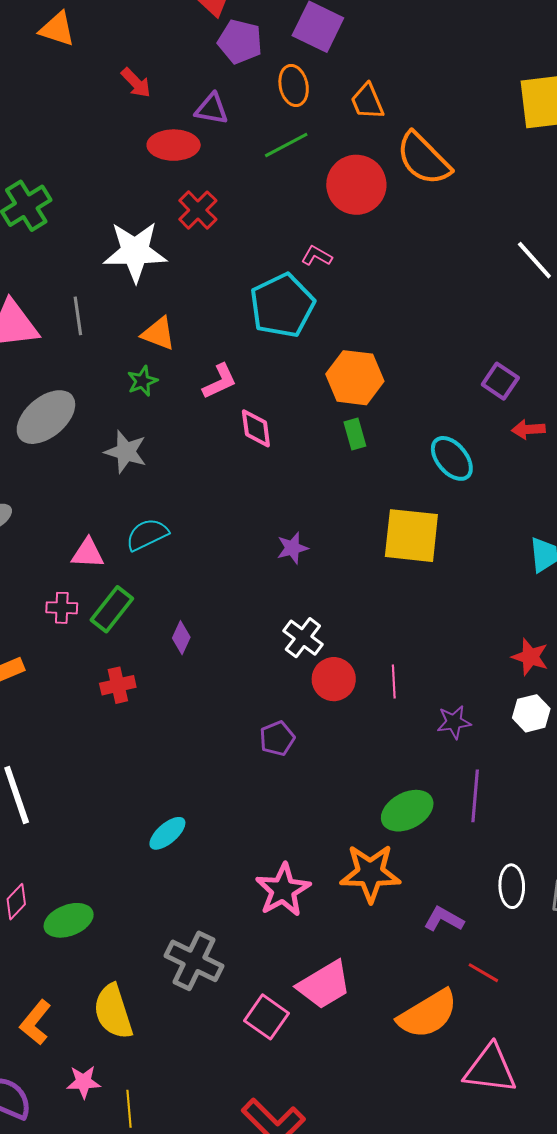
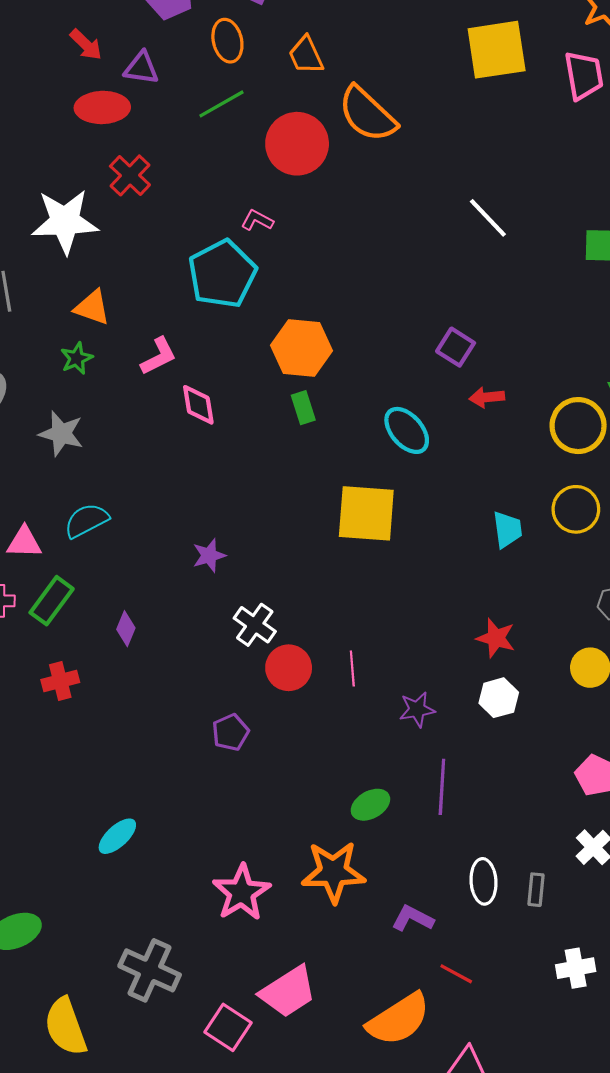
red arrow: (136, 83) -> (86, 45), moved
purple star: (292, 548) -> (209, 555), moved
green ellipse: (407, 811) -> (370, 805), size x0.7

